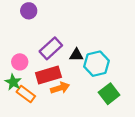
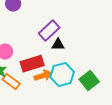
purple rectangle: (51, 48) -> (49, 31), moved
cyan hexagon: (97, 64) -> (62, 75), moved

